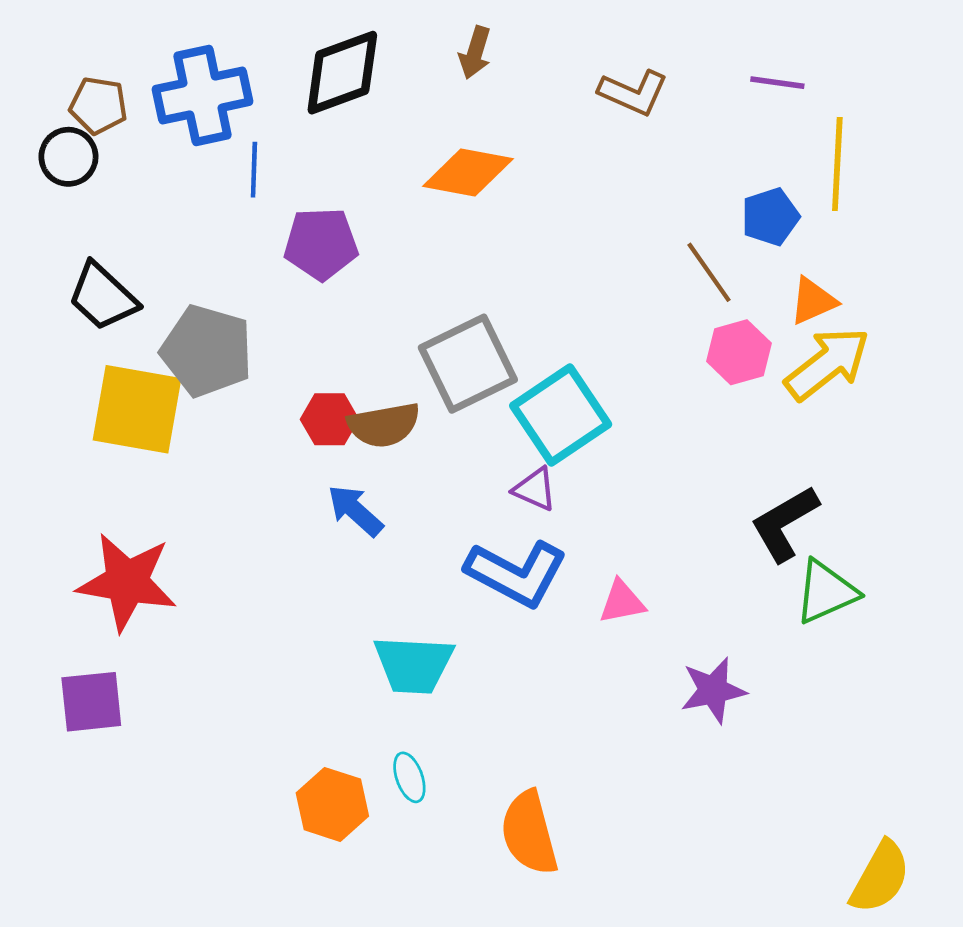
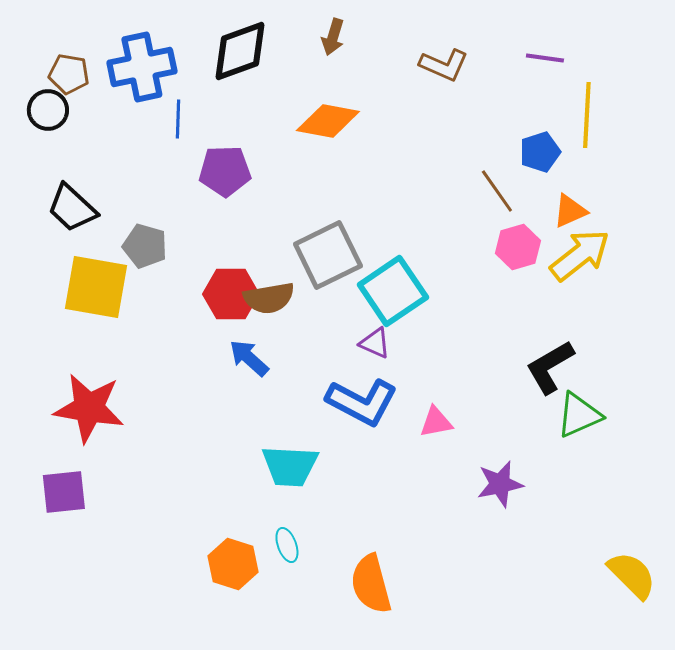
gray pentagon: (207, 351) -> (145, 246), size x0.7
red hexagon: (330, 419) -> (231, 294), size x1.4
yellow semicircle: (880, 877) -> (632, 575), moved, turned -74

